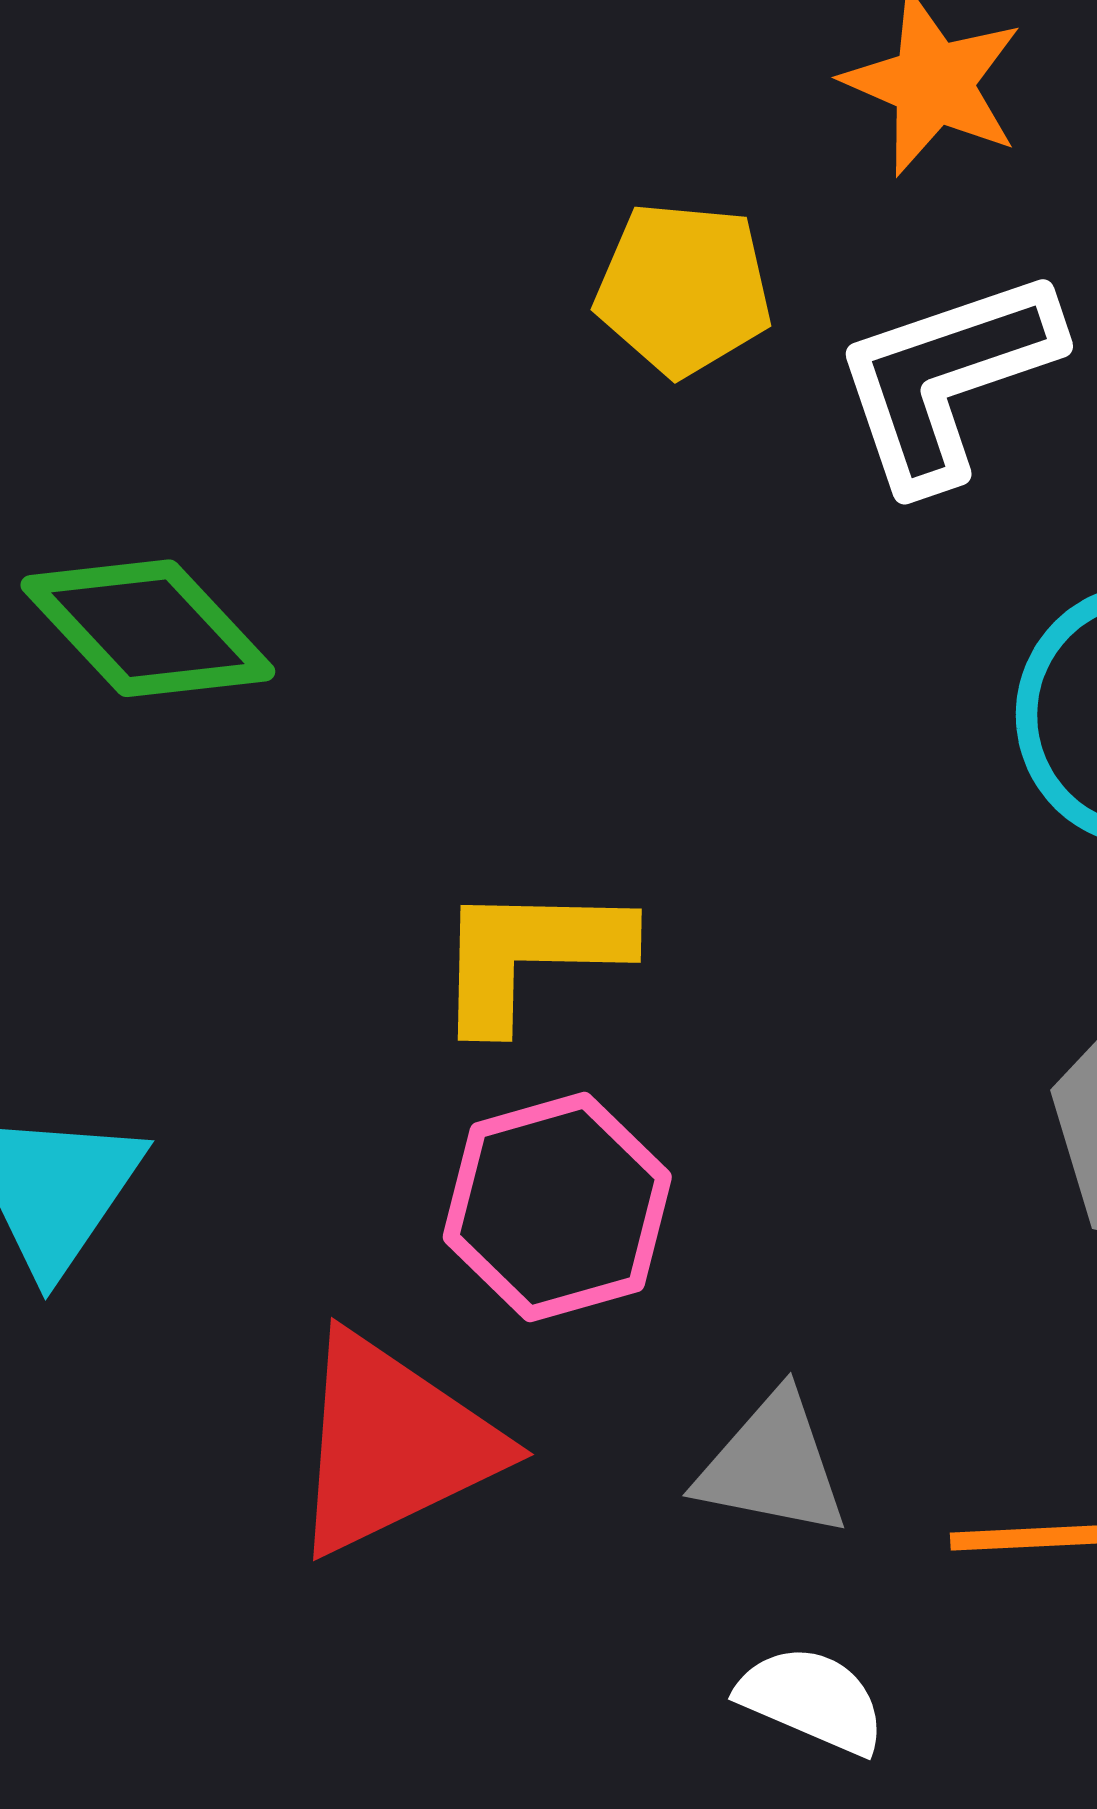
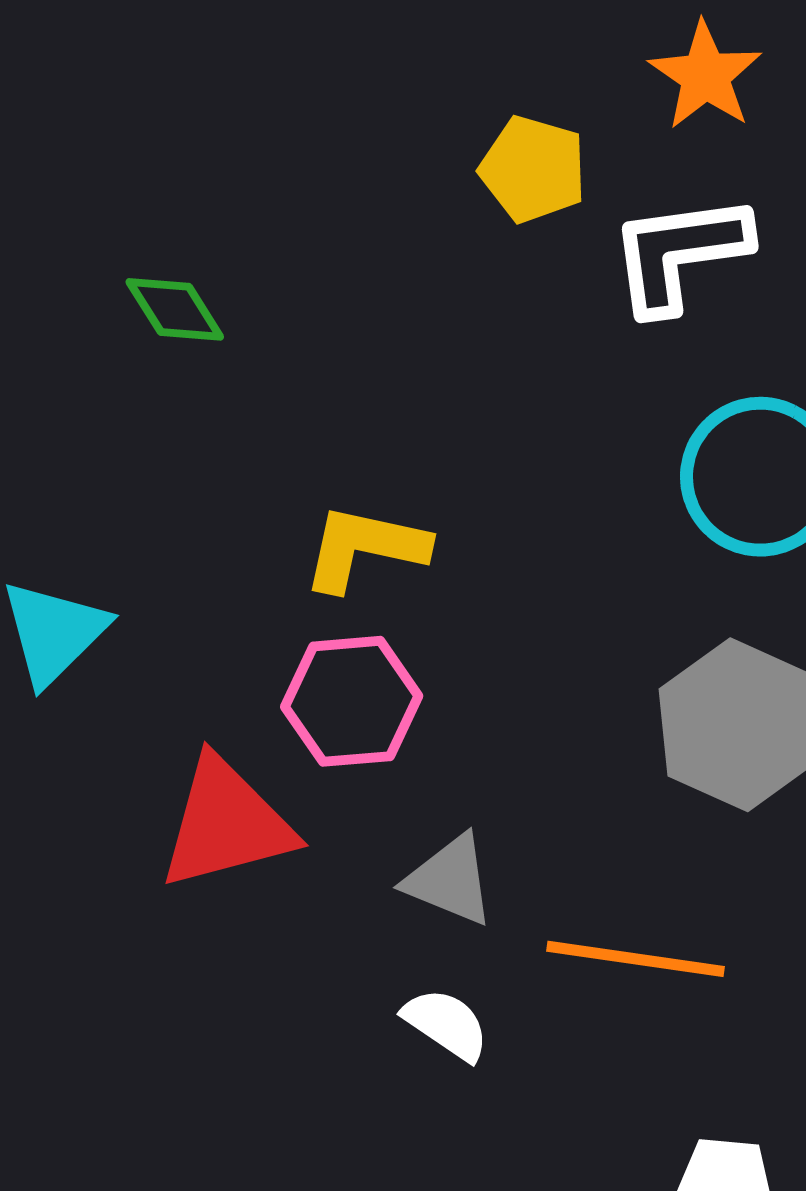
green diamond: (148, 628) -> (175, 309), size x0.7

